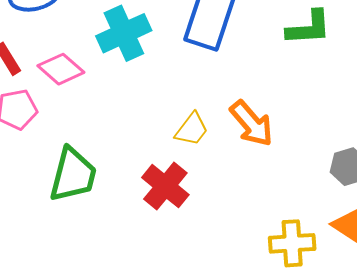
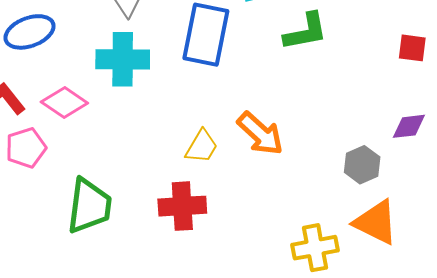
cyan cross: (124, 33) -> (123, 59), turned 32
red cross: (165, 186) -> (182, 206), turned -36

